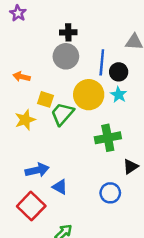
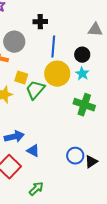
gray circle: (66, 56) -> (14, 42), moved
blue line: (102, 62) -> (53, 47), moved
green cross: (108, 138) -> (84, 105), moved, turned 30
black triangle: (131, 167) -> (91, 162), moved

